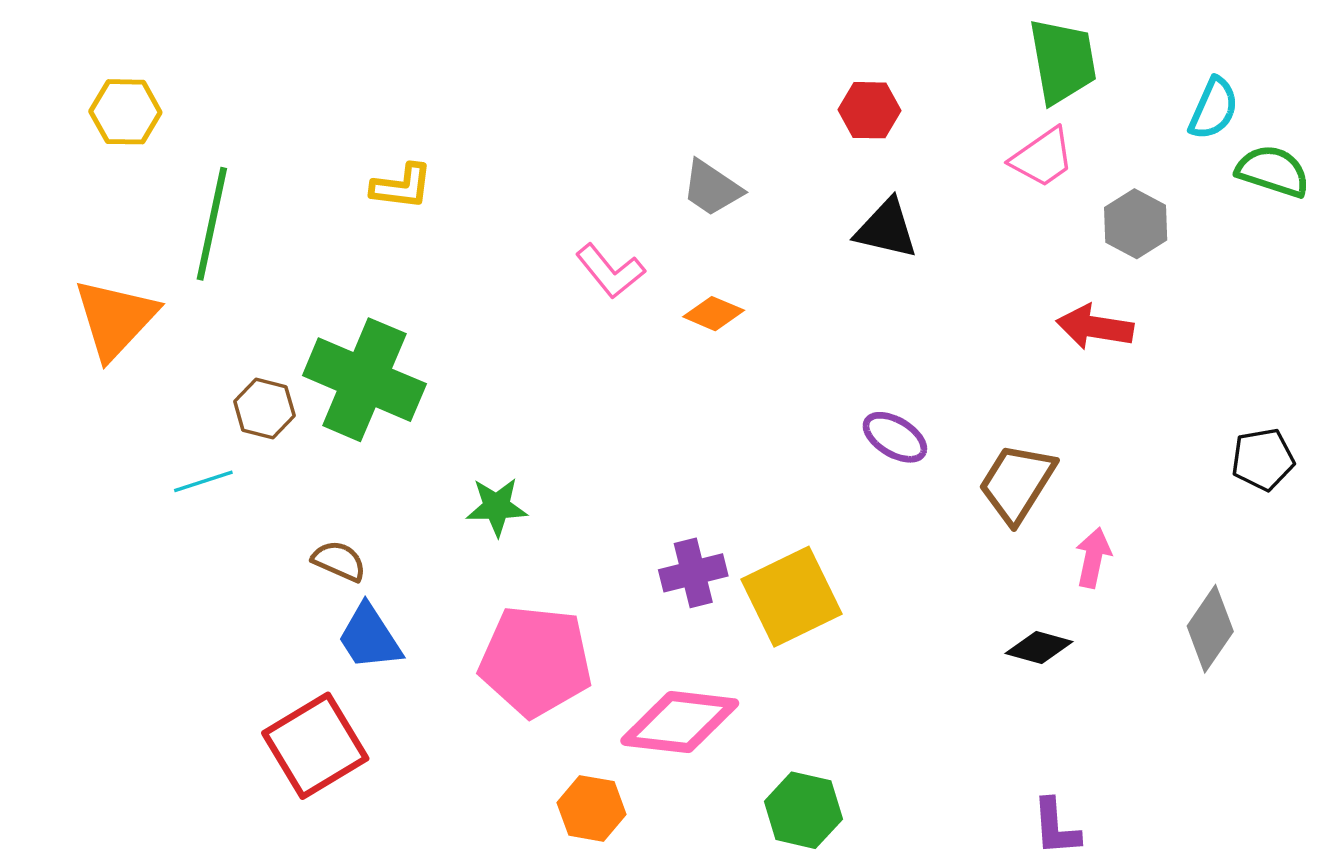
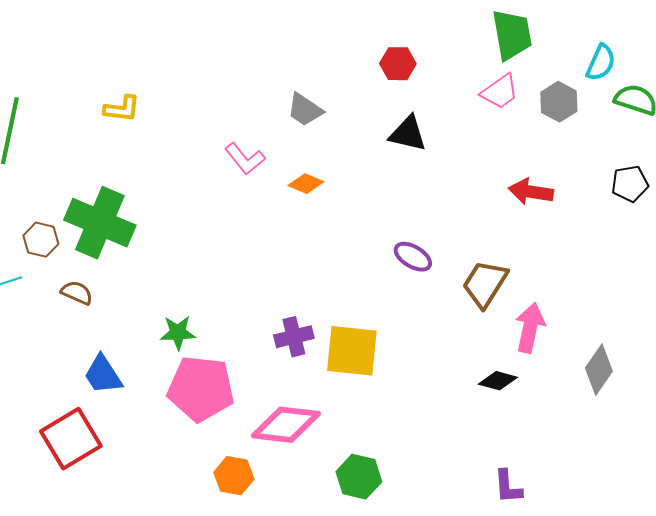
gray hexagon: (1136, 224) -> (559, 102), moved
black pentagon: (1263, 459) -> (630, 184), moved
green star: (497, 507) -> (178, 333), moved
pink arrow: (1093, 558) -> (530, 328), size x1.4
brown semicircle: (339, 561) -> (77, 293), moved
yellow square: (792, 597) -> (352, 351), turned 32

